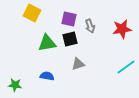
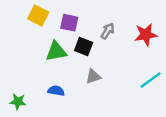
purple square: (69, 19) -> (69, 23), moved
gray arrow: (90, 26) -> (108, 31), turned -128
black square: (70, 39) -> (84, 47), turned 35

